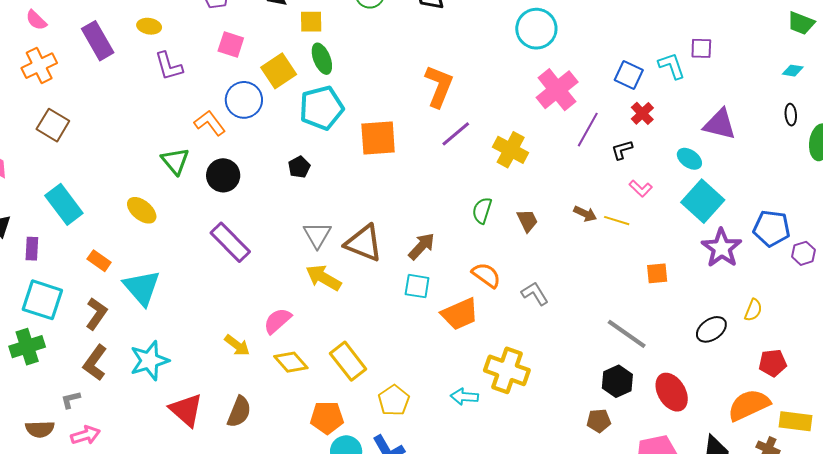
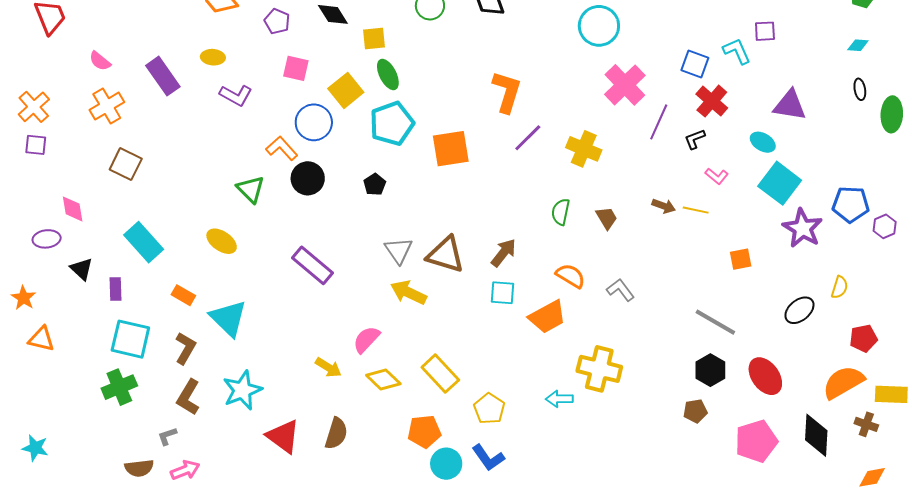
purple L-shape: (169, 66) -> (236, 95), turned -40
red cross: (642, 113) -> (712, 101), size x1.4
black circle: (223, 175) -> (308, 178), moved

